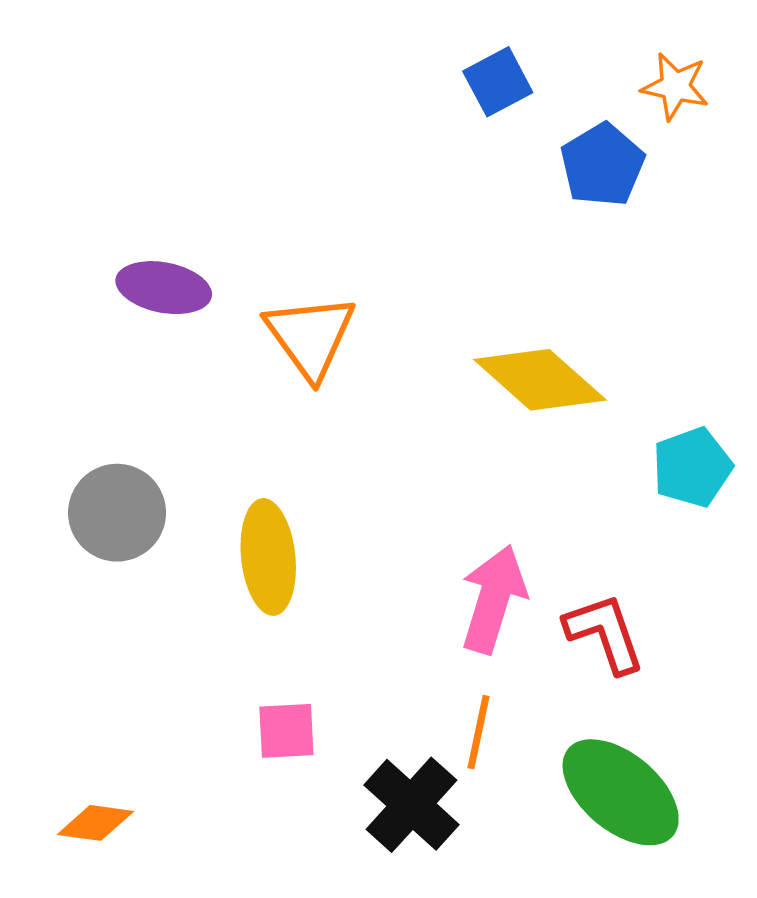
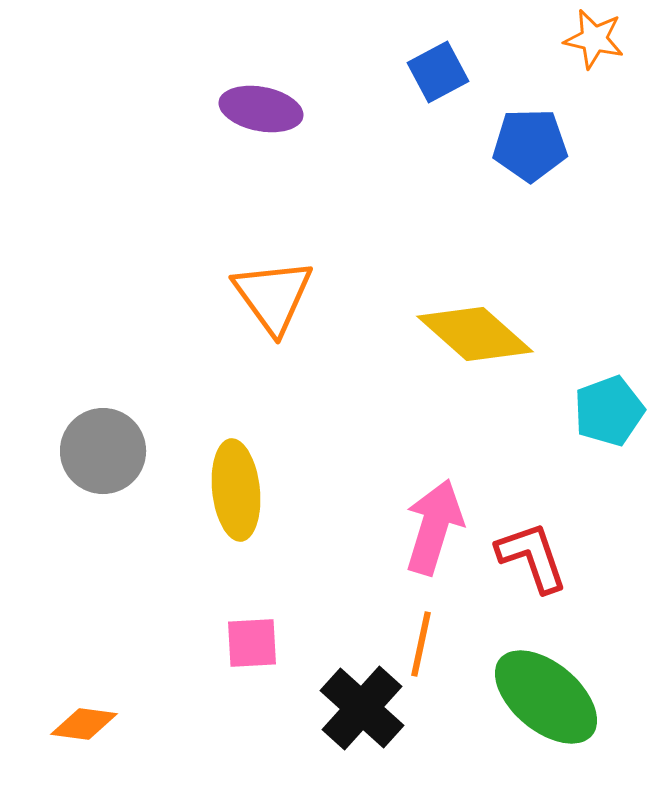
orange star: (675, 86) -> (594, 39), moved
blue pentagon: (602, 165) -> (530, 145), turned 30
purple ellipse: (164, 288) -> (261, 109), moved

